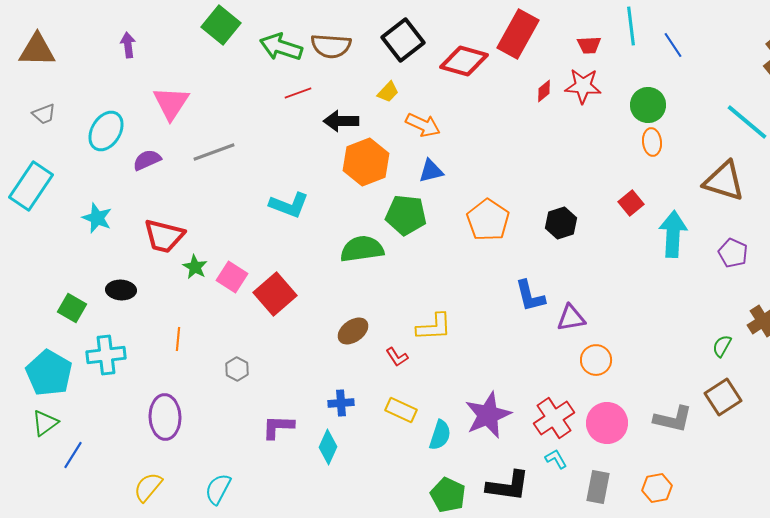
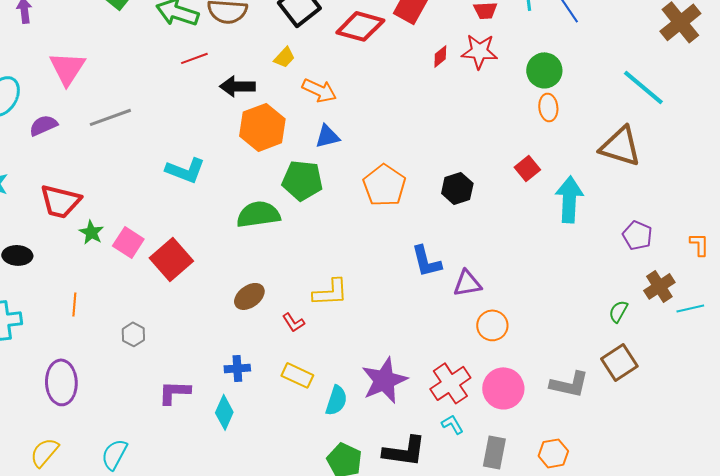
purple pentagon: (733, 253) -> (637, 235), moved

